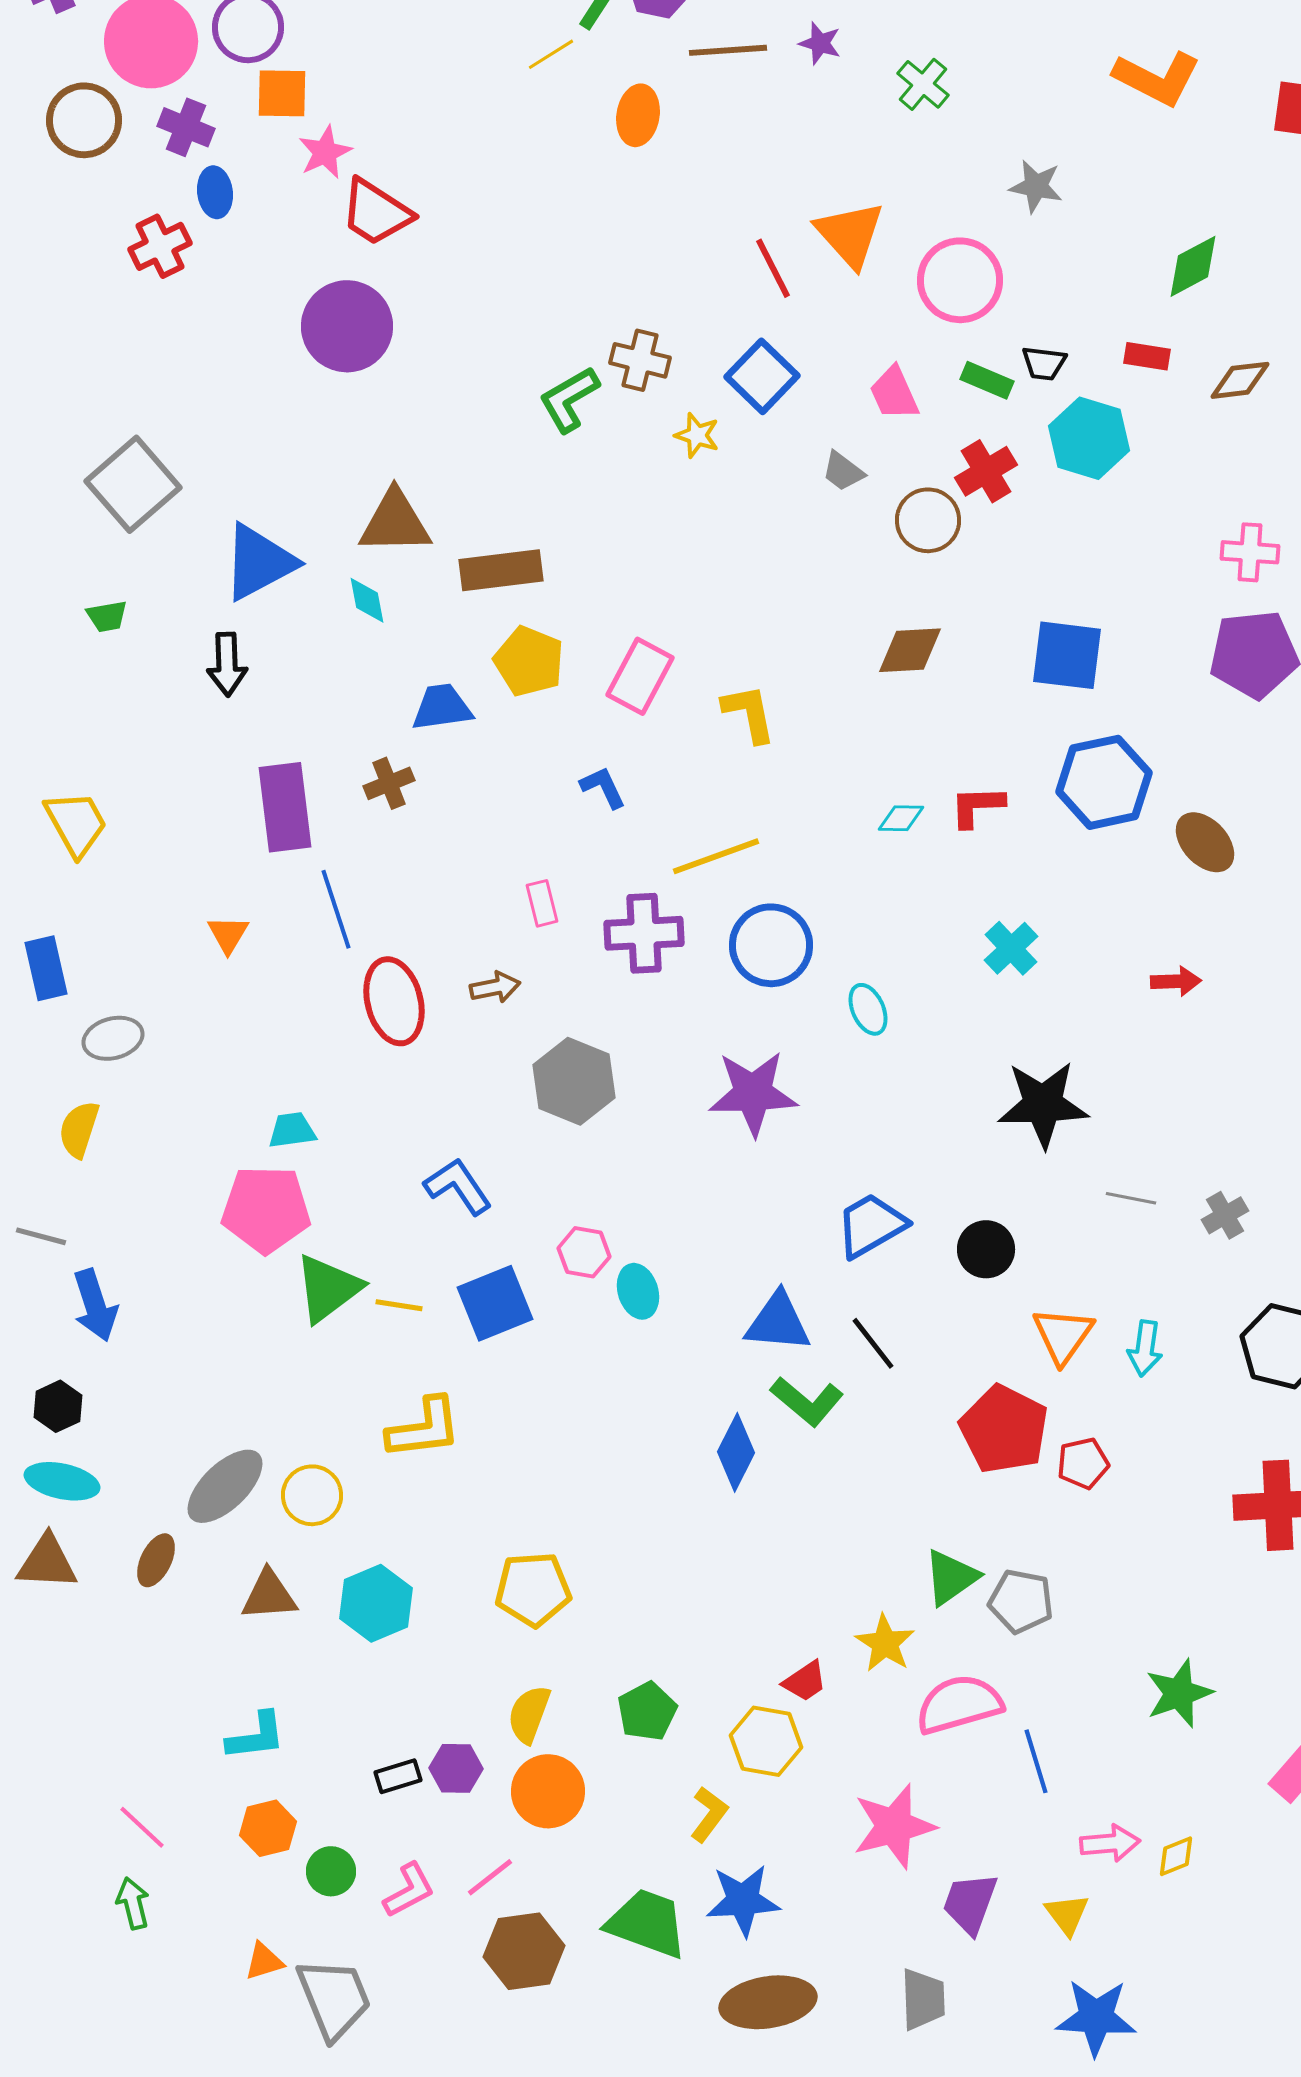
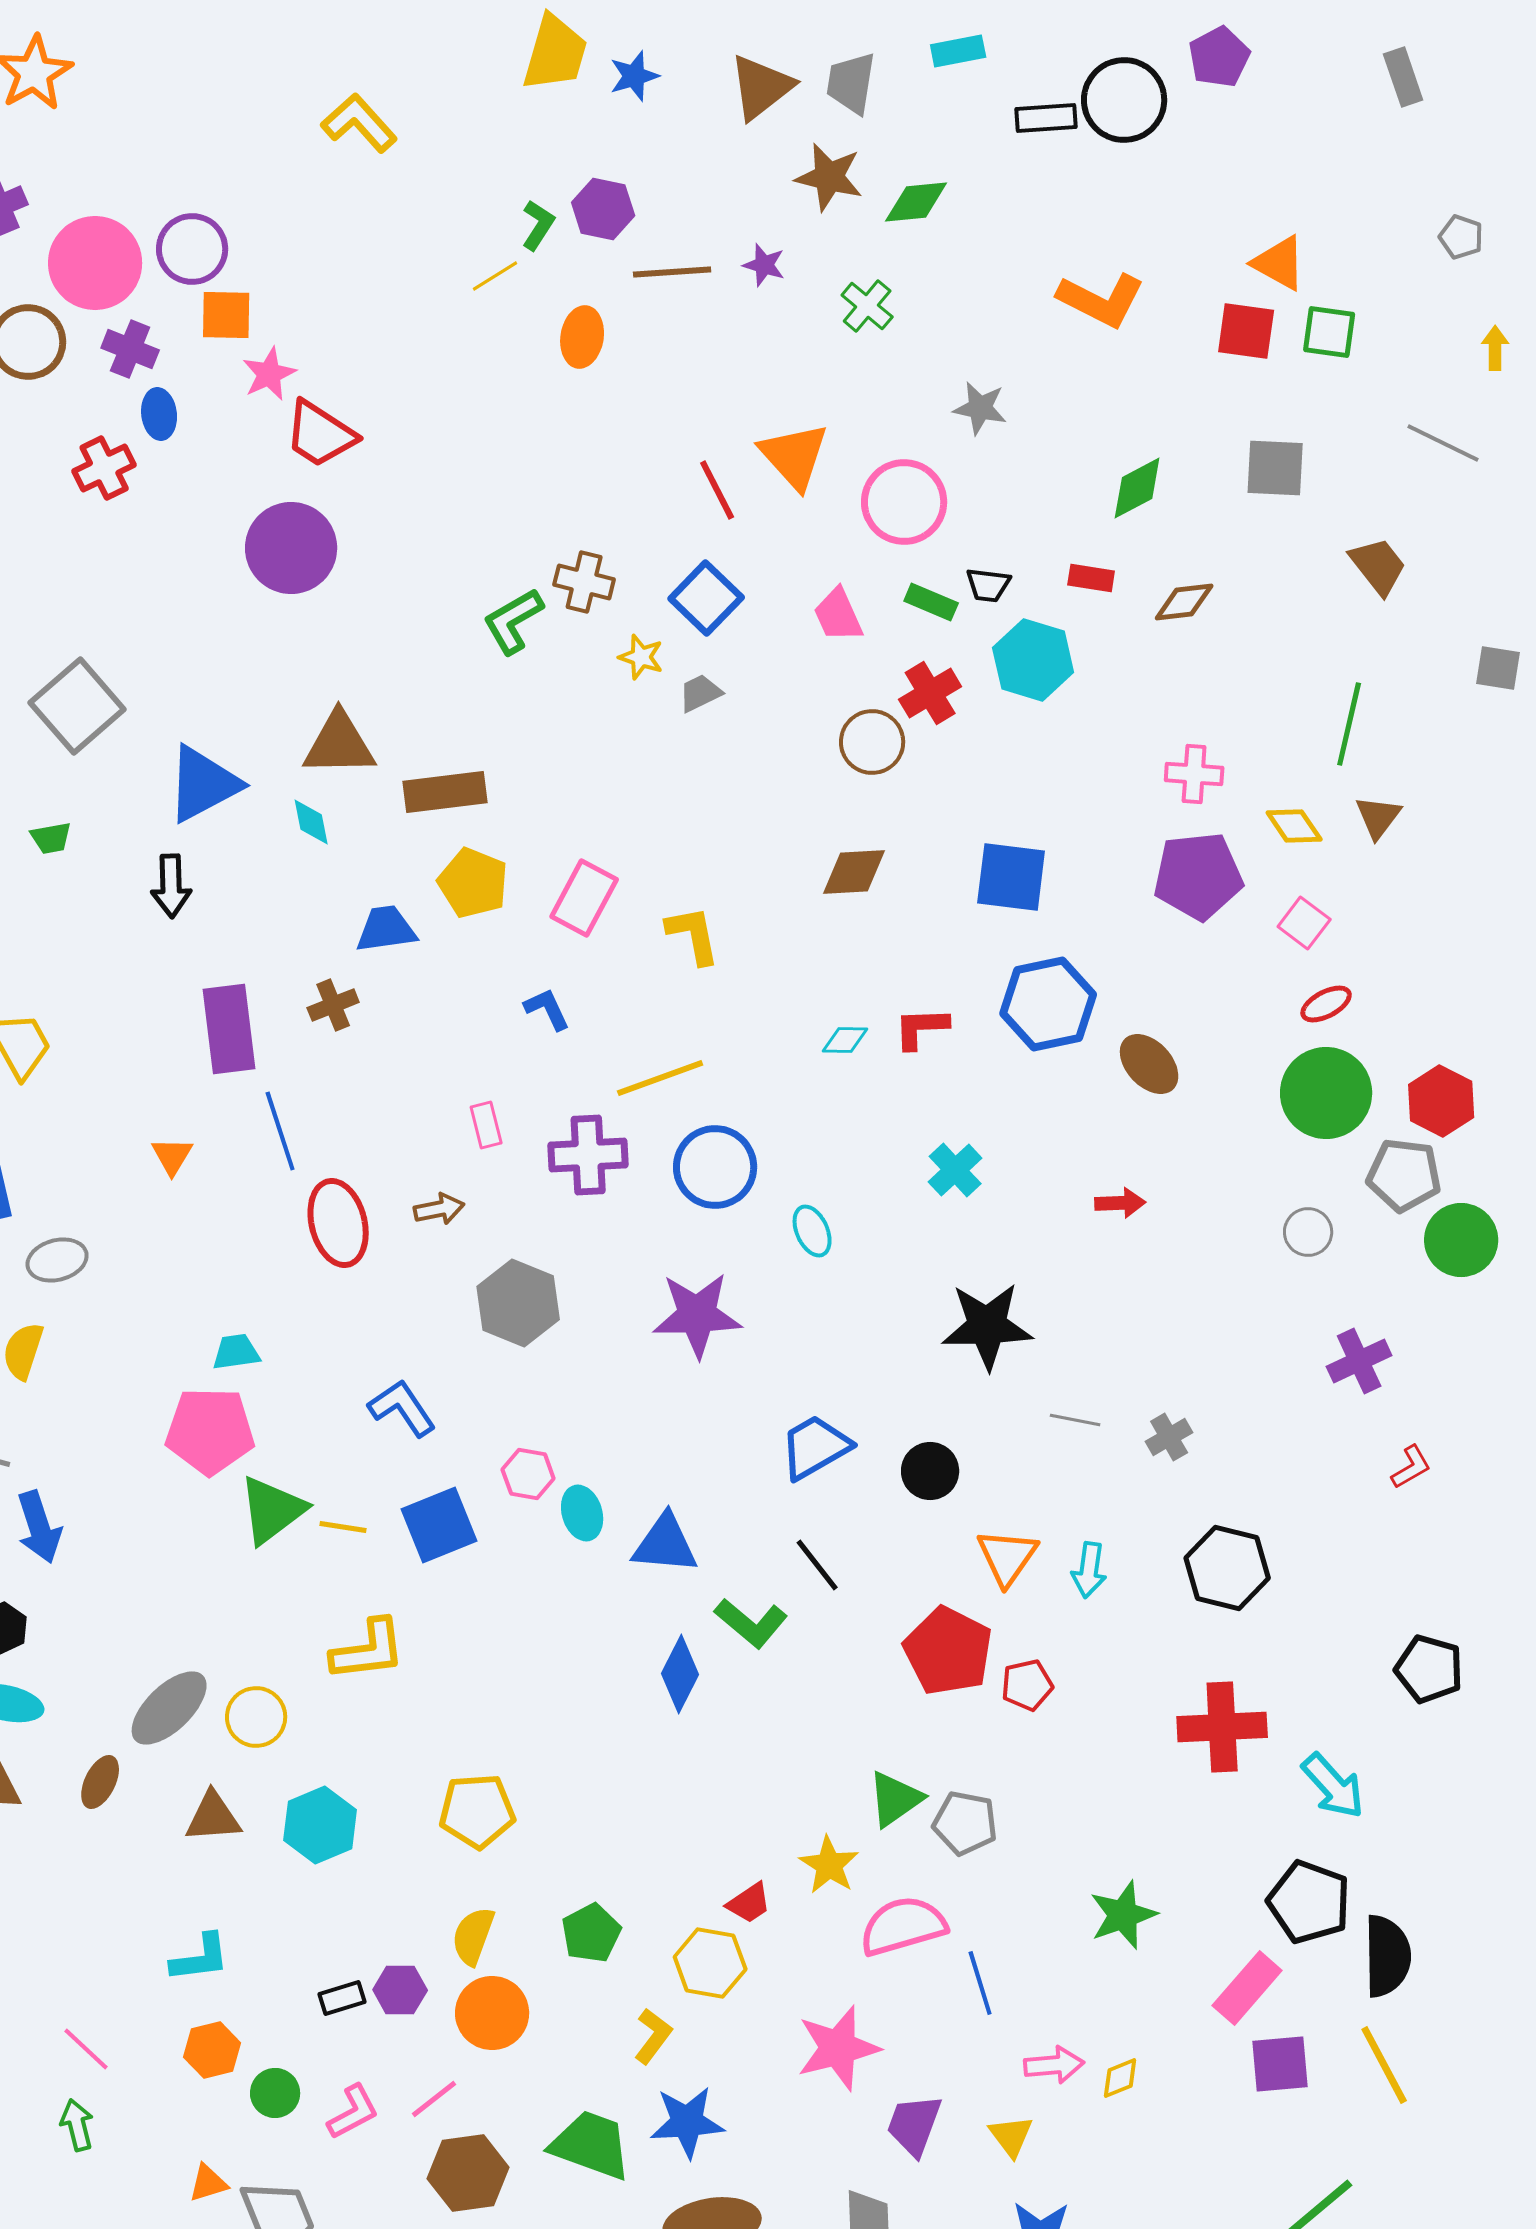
gray trapezoid: (843, 471) -> (700, 693), moved, turned 117
blue triangle: (778, 1322) -> (665, 1544), moved

